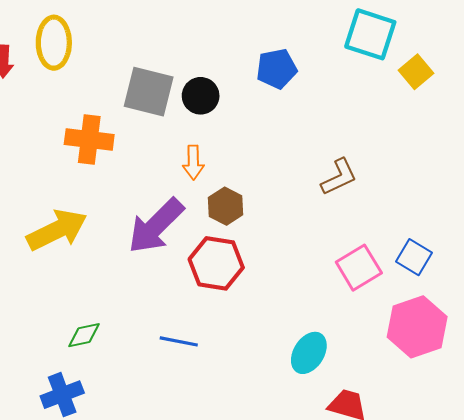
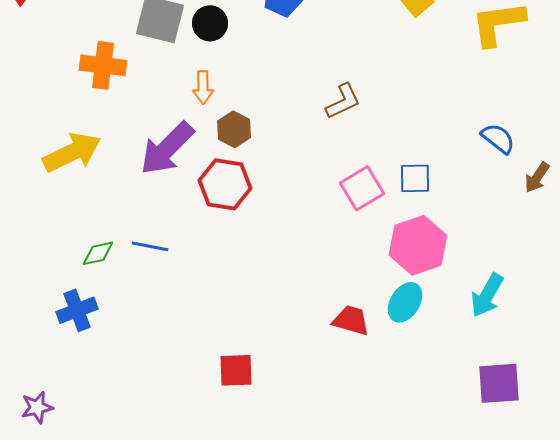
blue square: (414, 257) -> (415, 178), turned -32
blue line: (179, 341) -> (150, 246), moved
cyan ellipse: (309, 353) -> (405, 302), moved

